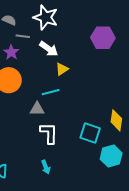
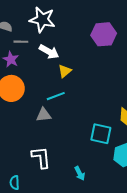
white L-shape: (49, 133) -> (41, 157), moved
cyan arrow: (46, 167) -> (80, 173), moved

